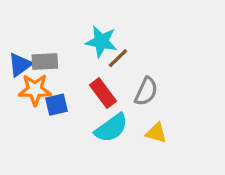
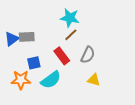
cyan star: (101, 42) -> (70, 18), moved
orange star: (35, 90) -> (21, 80), moved
cyan semicircle: (111, 128) -> (51, 80), moved

